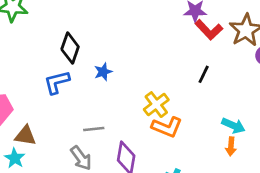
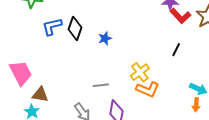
blue star: (103, 72) -> (105, 38), moved
blue L-shape: (57, 82) -> (52, 26), moved
gray line: (94, 129) -> (101, 85), moved

